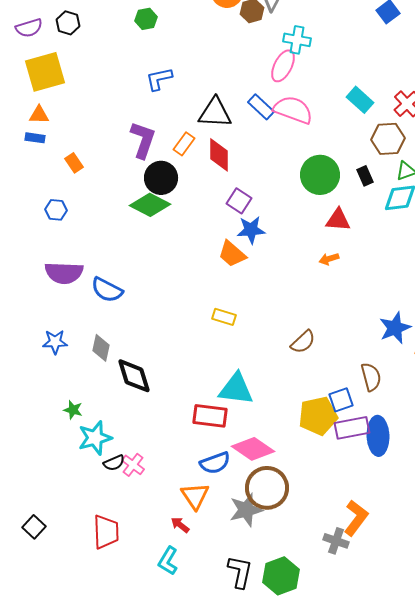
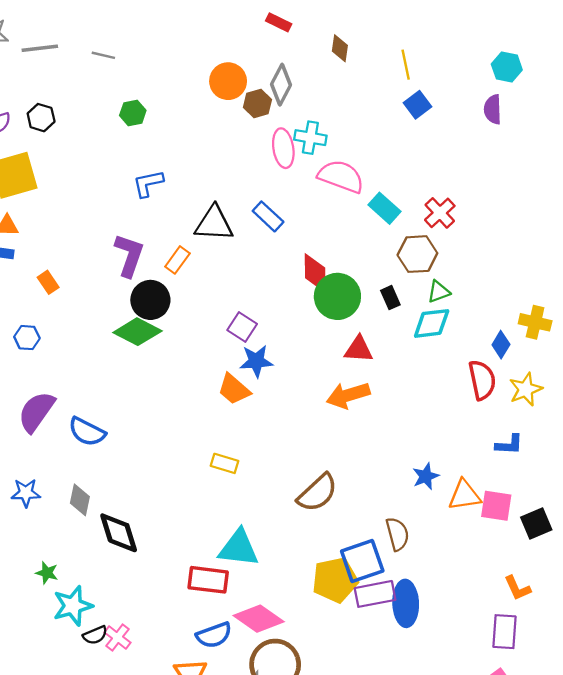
pink ellipse: (283, 66) -> (283, 148), moved, turned -36
pink semicircle: (293, 110) -> (341, 176), moved
red diamond: (219, 155) -> (315, 273), moved
orange arrow: (329, 259) -> (348, 395), size x1.8
purple semicircle: (64, 273) -> (36, 412), turned 123
blue star: (395, 328) -> (426, 476), size x0.7
brown semicircle: (303, 342) -> (317, 493), size x1.4
blue square: (341, 400) -> (362, 561), size x1.5

